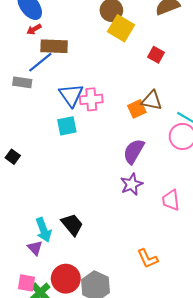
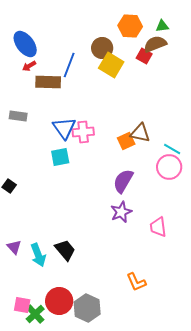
red square: (156, 55) -> (144, 56), moved
blue line: (40, 62) -> (69, 65), moved, turned -30
purple triangle: (35, 248) -> (14, 247), moved

